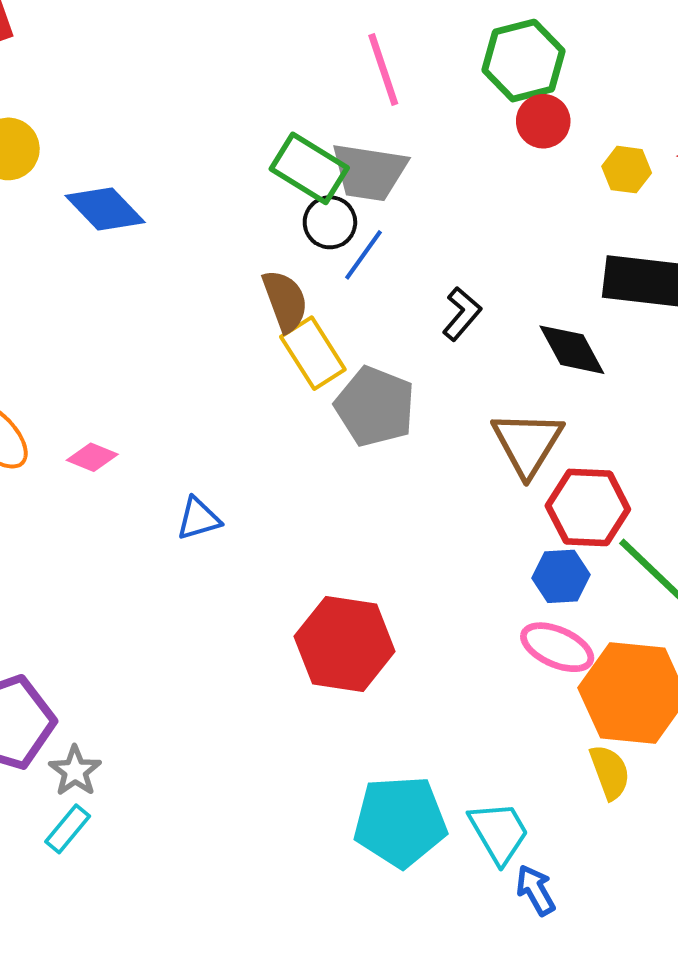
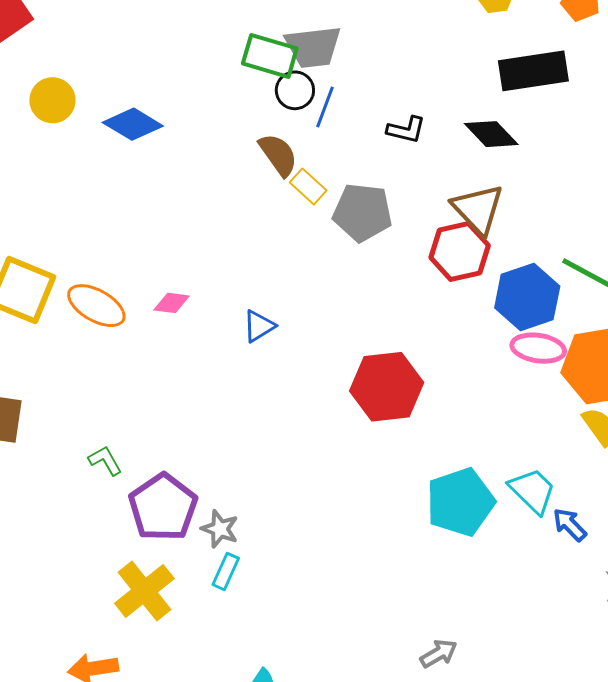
black L-shape: (462, 314) -> (406, 130), turned 78
yellow rectangle: (313, 353) -> (308, 186), size x0.7
red hexagon: (588, 507) -> (460, 251), moved
blue hexagon: (561, 576) -> (527, 297), size x1.6

